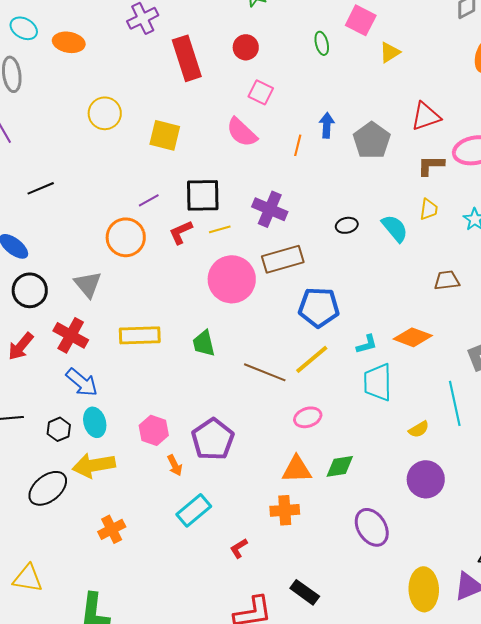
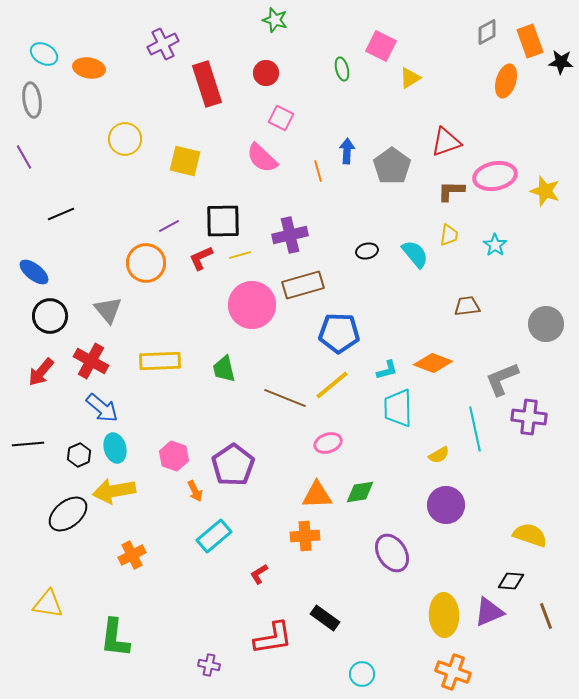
orange line: (298, 145) -> (318, 171), turned -30
purple cross: (270, 209) -> (290, 235), turned -36

